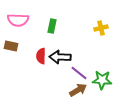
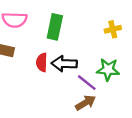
green rectangle: (52, 26) -> (55, 27), size x1.5
green star: (102, 80) -> (108, 70), moved

